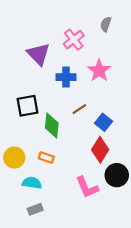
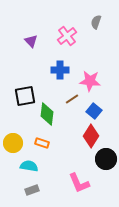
purple triangle: (39, 54) -> (31, 41), moved, size x0.6
pink star: (99, 70) -> (90, 81), moved, turned -30
pink L-shape: (87, 187) -> (79, 183), moved

